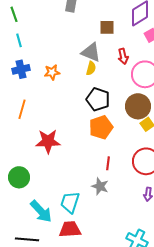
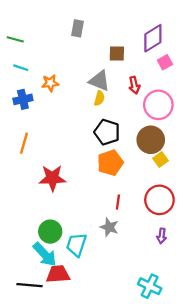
green line: (14, 14) -> (15, 39), turned -56
cyan line: (19, 40) -> (21, 68), turned -56
orange star: (52, 72) -> (50, 83), moved
green circle: (19, 177) -> (50, 232), moved
red trapezoid: (70, 229) -> (58, 274), moved

